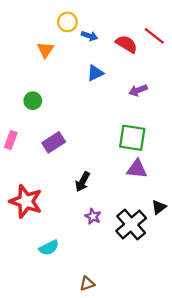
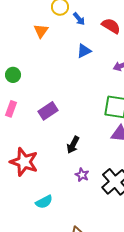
blue arrow: (89, 36) -> (79, 19), turned 32
green circle: (33, 101) -> (13, 75), moved

